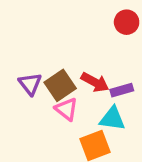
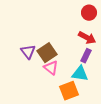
red arrow: (95, 82) -> (87, 38), moved
purple rectangle: (122, 90) -> (86, 56), turned -48

